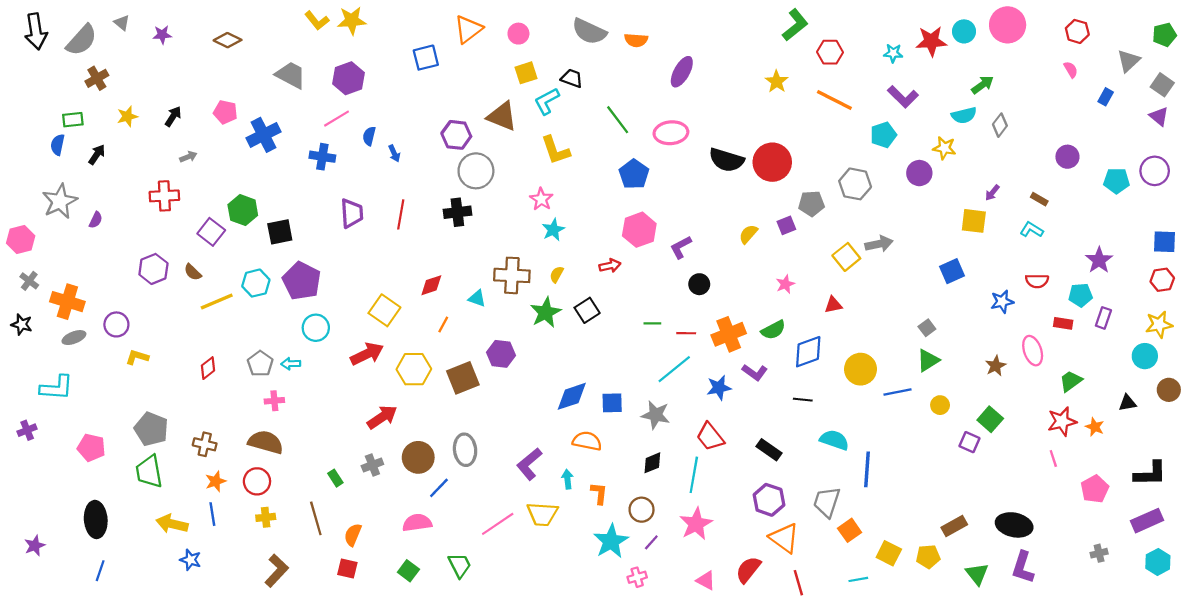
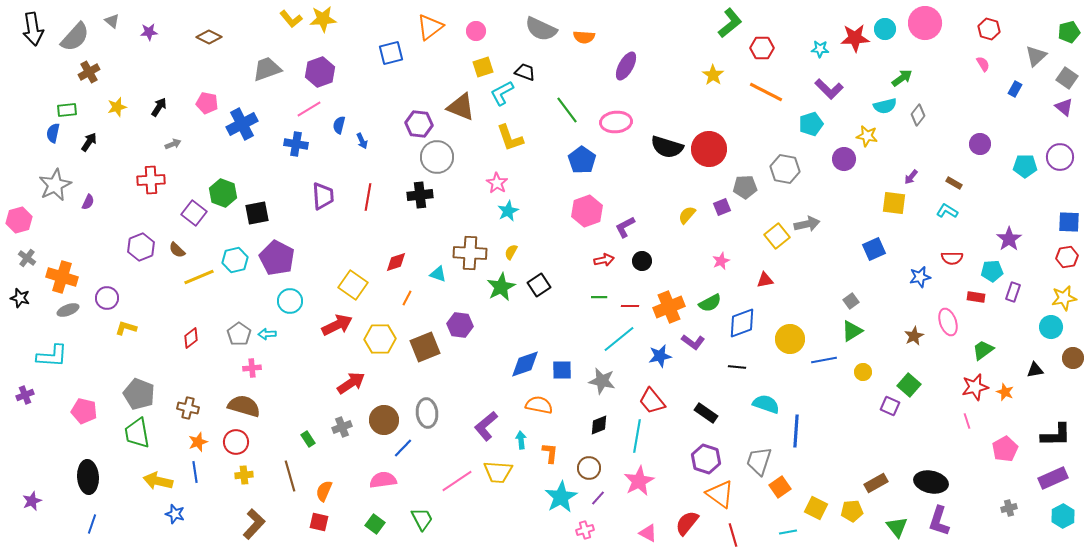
gray trapezoid: (291, 75) -> (267, 69), turned -48
red arrow: (610, 266) -> (604, 260), moved

